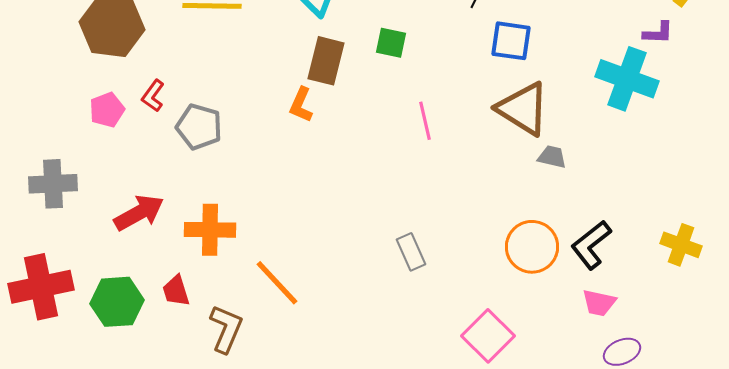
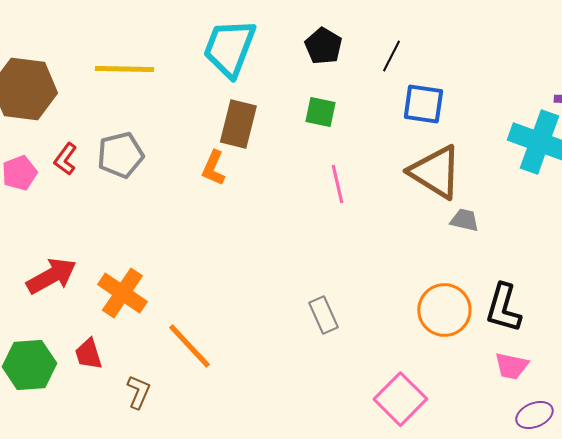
green square: (391, 43) -> (320, 112), moved
gray pentagon: (199, 127) -> (120, 155), moved, turned -30
orange cross: (210, 230) -> (122, 293), turned 33
black L-shape: (591, 245) -> (503, 308), turned -36
brown L-shape: (226, 329) -> (138, 392), size x0.7

